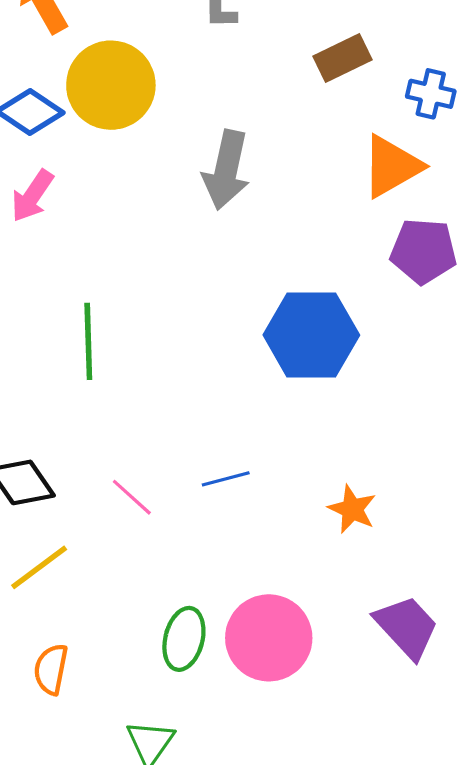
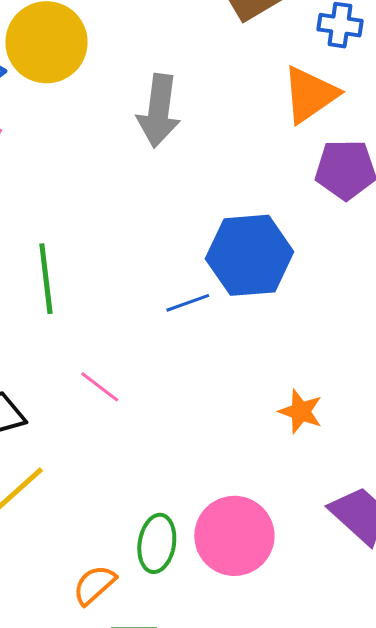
blue line: (226, 479) -> (188, 303), moved
pink line: (132, 497) -> (100, 387), moved
orange semicircle: (51, 669) -> (94, 585), moved, turned 42

